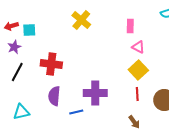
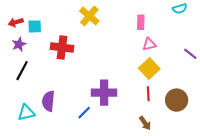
pink triangle: (138, 47) -> (149, 44), turned -40
red cross: (51, 64) -> (62, 47), moved
purple semicircle: (54, 96) -> (48, 101), moved
blue line: (76, 112) -> (84, 113), turned -32

